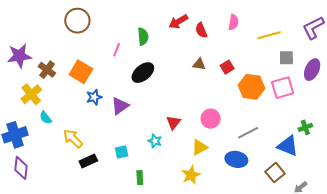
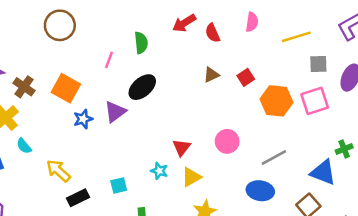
brown triangle: (199, 64) -> (211, 75), turned -32
purple triangle: (120, 106) -> (115, 112), moved
yellow triangle: (200, 147) -> (191, 177), moved

